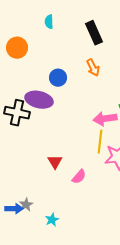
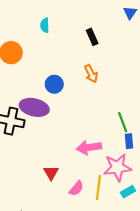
black rectangle: (94, 33) -> (92, 37), size x0.7
pink arrow: (105, 119) -> (89, 147), moved
yellow line: (100, 142) -> (98, 187), moved

